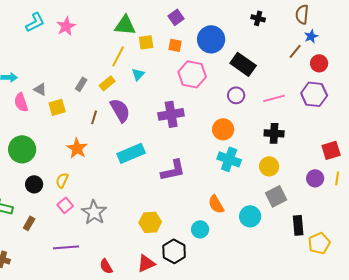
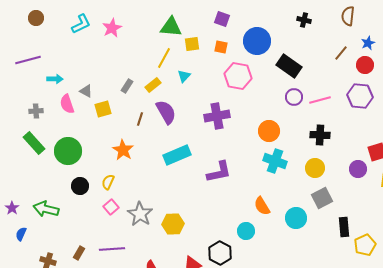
purple square: (176, 17) -> (222, 19), turned -35
blue star: (311, 36) -> (368, 43), moved
purple circle: (236, 95) -> (294, 97), moved
purple circle: (315, 178) -> (358, 169), moved
yellow hexagon: (150, 222) -> (173, 224), moved
brown rectangle: (29, 223) -> (79, 253), moved

